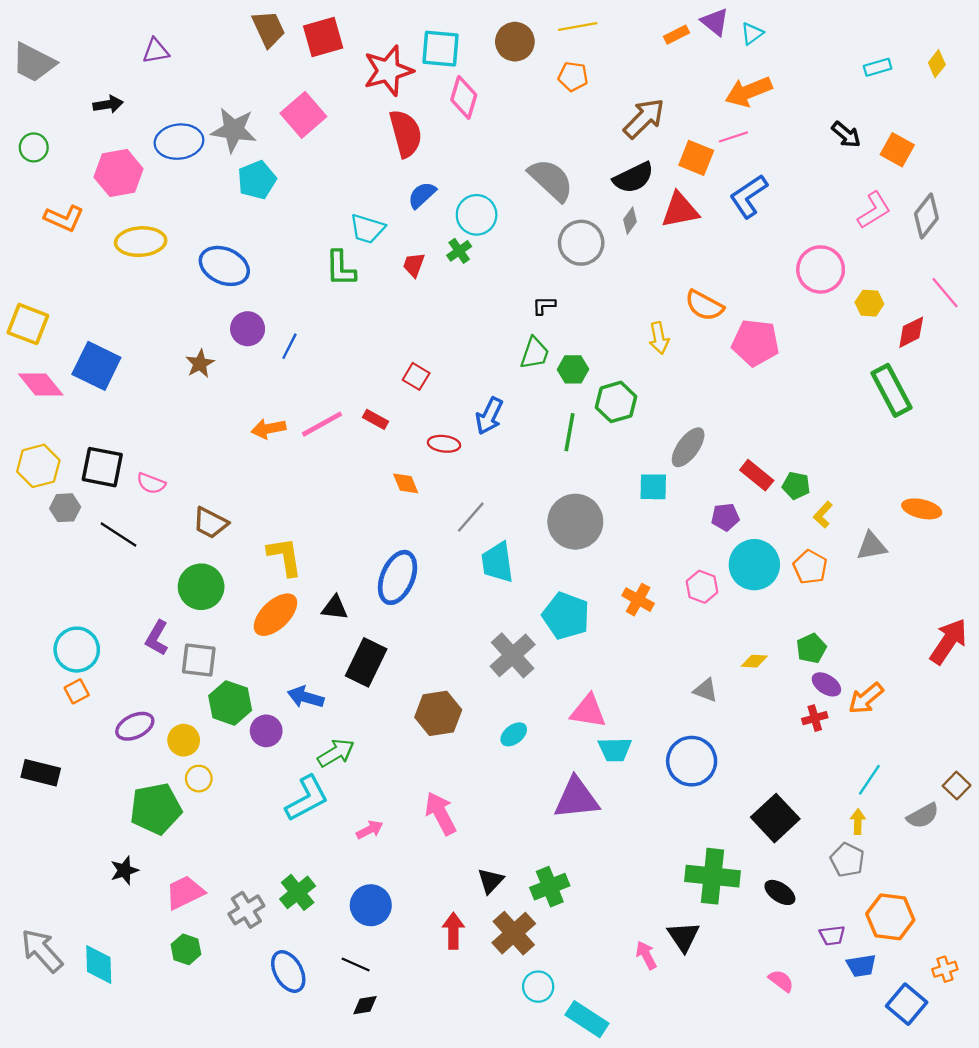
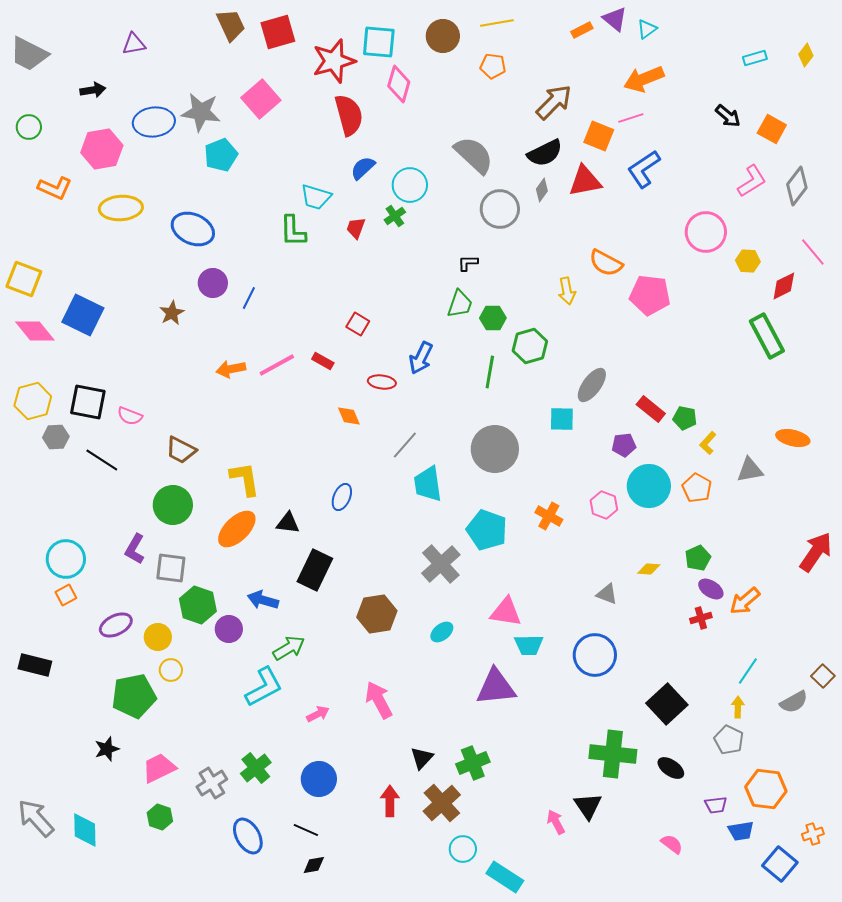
blue ellipse: (398, 577) -> (342, 497), size x0.6

